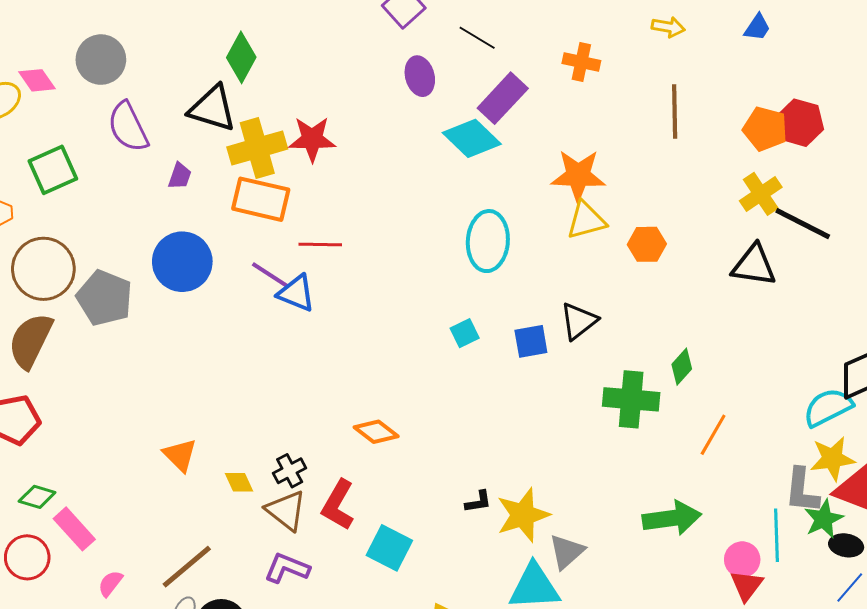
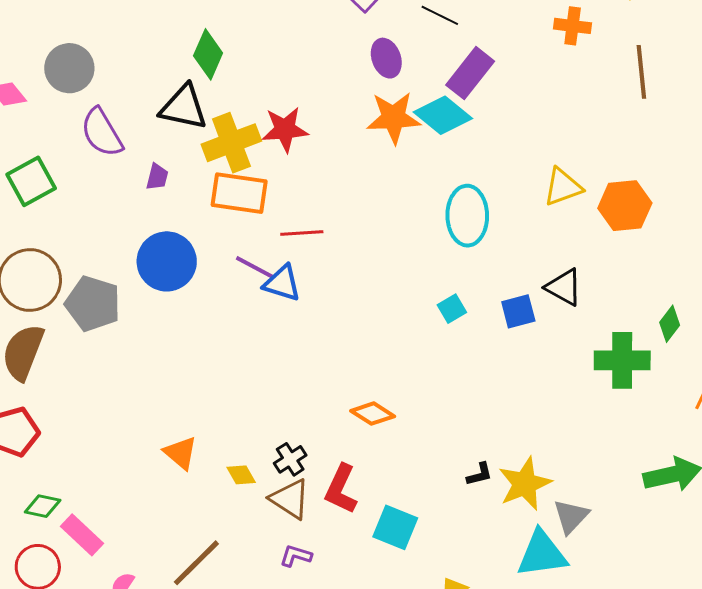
orange cross: (581, 62) -> (573, 26), moved
orange star: (578, 176) -> (394, 118), moved
orange hexagon: (647, 244) -> (625, 206), size x1.4
black triangle: (579, 321) -> (564, 287), turned -48
purple L-shape: (287, 568) -> (296, 556), size x0.7

